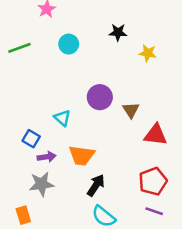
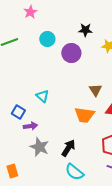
purple circle: (100, 97) -> (71, 53), moved
orange trapezoid: (82, 155) -> (84, 115), moved
gray star: (41, 184) -> (39, 147), moved, turned 30

